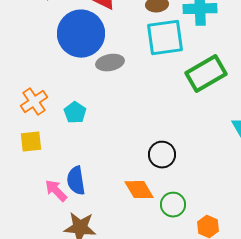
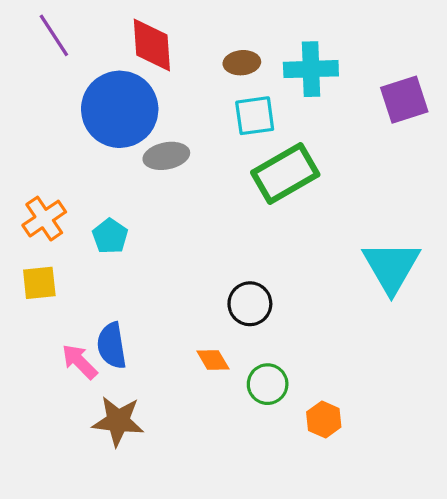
cyan square: (165, 38) -> (255, 116), size x0.7
green rectangle: (206, 74) -> (285, 174), moved
orange diamond: (139, 190) -> (213, 360), size x0.7

